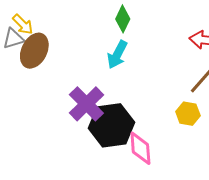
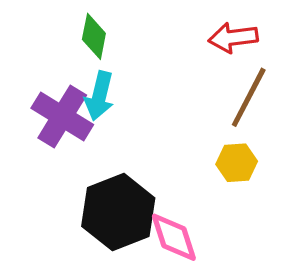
purple cross: (86, 104) -> (62, 116), moved

